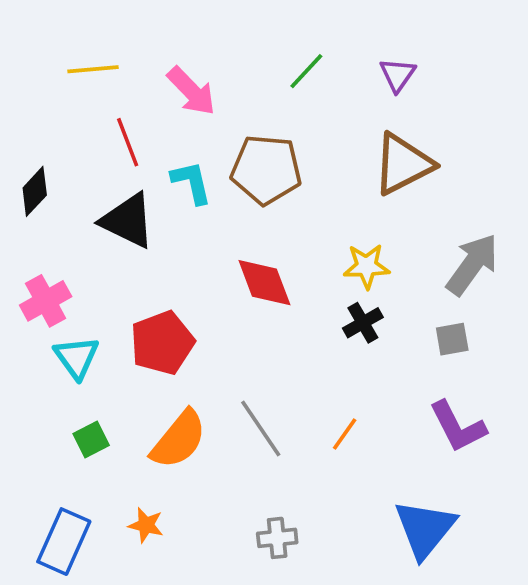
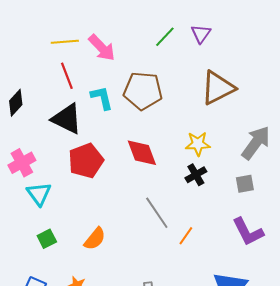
yellow line: (93, 69) -> (65, 42), moved
purple triangle: (398, 75) -> (201, 34), moved
red pentagon: (162, 343) -> (86, 161), moved
gray line: (261, 429) -> (157, 213), moved
orange semicircle: (179, 439) -> (95, 239), size x0.7

